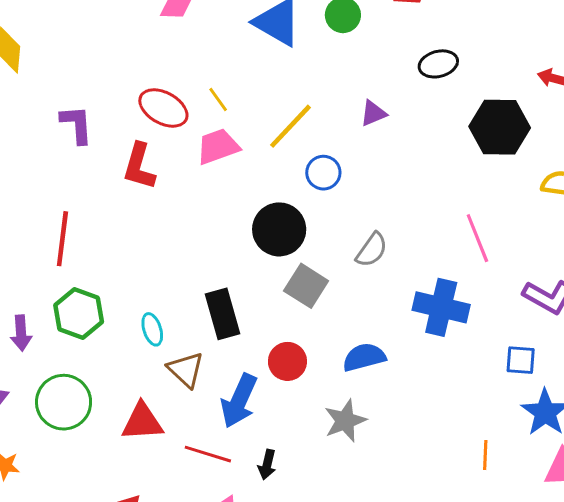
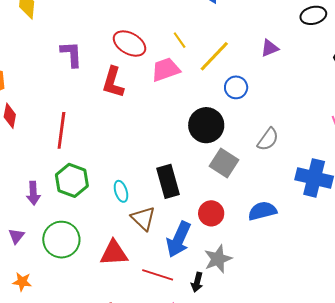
yellow line: (218, 100) -> (180, 40), moved
gray star: (345, 421) -> (218, 259), moved

